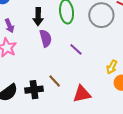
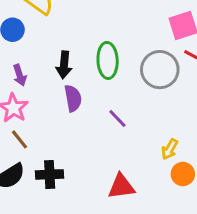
brown line: (55, 81) -> (19, 139), moved

